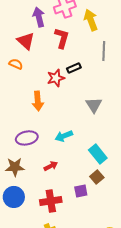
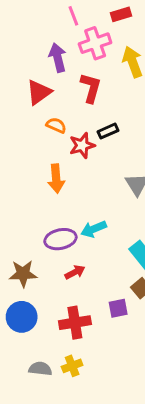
red triangle: (26, 41) -> (39, 92), turned 42
orange semicircle: (16, 64) -> (56, 125), moved
purple ellipse: (27, 138) -> (60, 239), moved

